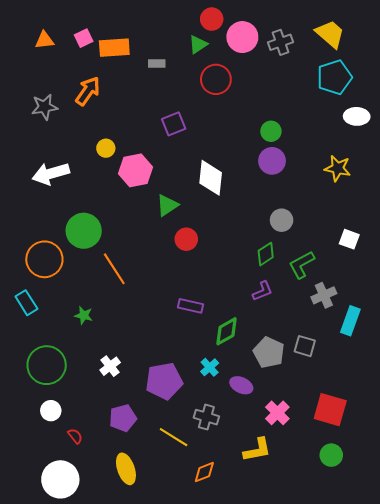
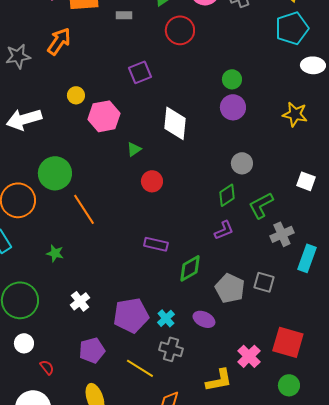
green triangle: (167, 205) -> (134, 149), size x0.7
cyan cross: (210, 367) -> (166, 318), moved
pink cross: (277, 413) -> (249, 356), moved

